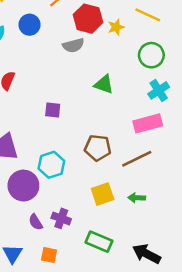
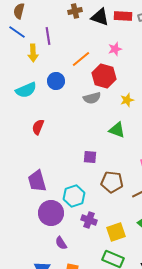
yellow star: (116, 27) -> (127, 100), moved
purple square: (53, 110) -> (90, 157), moved
yellow square: (103, 194) -> (116, 232), moved
purple cross: (61, 218) -> (89, 220), moved

